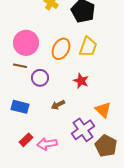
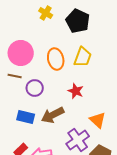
orange ellipse: (61, 49) -> (56, 59), turned -40
brown arrow: (58, 105) -> (53, 115), size x1.6
blue rectangle: (20, 107) -> (26, 117), moved

